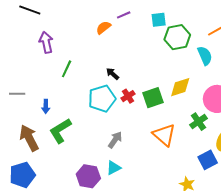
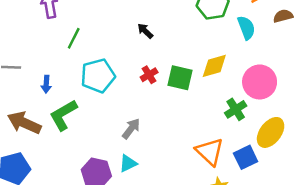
black arrow: (112, 74) -> (145, 31), moved
green square: (153, 98) -> (180, 78), turned 30
cyan pentagon: (102, 99) -> (98, 76), moved
orange triangle: (164, 135) -> (210, 152), moved
brown arrow: (29, 138) -> (24, 123), turned -40

